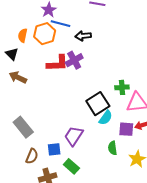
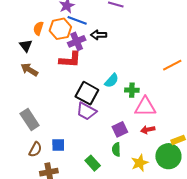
purple cross: (74, 60) -> (77, 41), moved
black square: (98, 104) -> (87, 93), moved, turned -35
cyan semicircle: (106, 118) -> (112, 81), moved
purple square: (126, 129) -> (120, 129), moved, turned -35
purple trapezoid: (74, 136) -> (86, 111), moved, turned -100
green rectangle: (71, 166) -> (93, 163), moved

